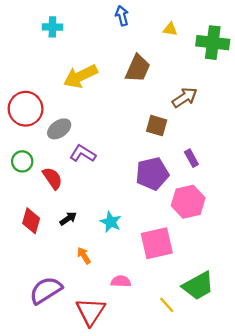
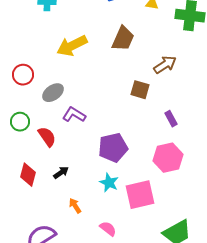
red circle: (26, 109) -> (23, 75), size x0.7
purple pentagon: (152, 174) -> (113, 148), moved
cyan star: (111, 222) -> (109, 183), moved
pink semicircle: (121, 281) -> (108, 229), turned 36

